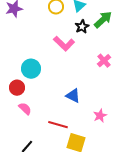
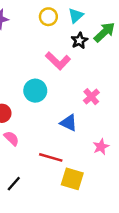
pink cross: (104, 61) -> (91, 97), moved
cyan circle: (31, 69) -> (35, 91), moved

